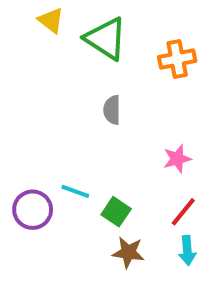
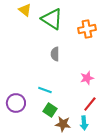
cyan line: (75, 191) -> (45, 90), moved
green square: (116, 212) -> (50, 110), moved
cyan arrow: (187, 250) -> (84, 123), moved

